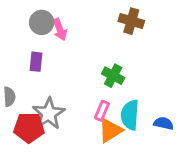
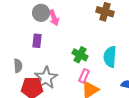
green cross: (113, 76) -> (80, 55), moved
cyan semicircle: (130, 115) -> (110, 57), moved

